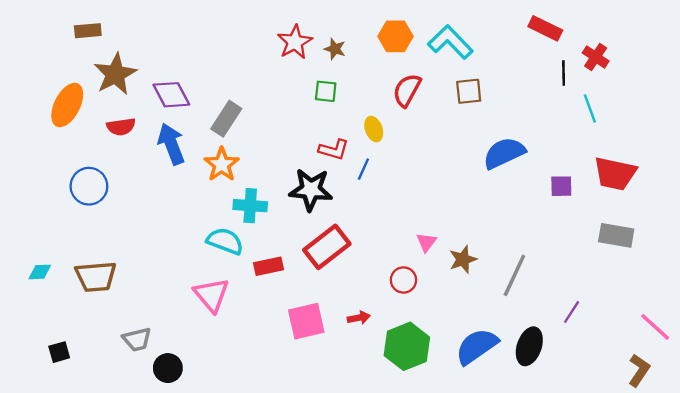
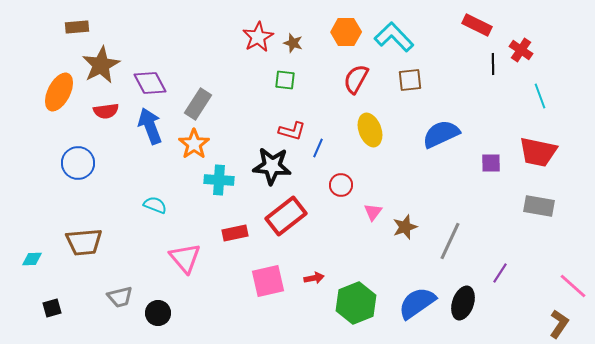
cyan line: (590, 108) -> (540, 96), moved
yellow ellipse: (374, 129) -> (370, 130), moved, size x1.5
cyan semicircle: (225, 241) -> (155, 205), moved, size x0.7
cyan diamond: (40, 272) -> (32, 259), moved
red circle: (403, 280) -> (341, 185), moved
black circle: (168, 368) -> (158, 313), moved

